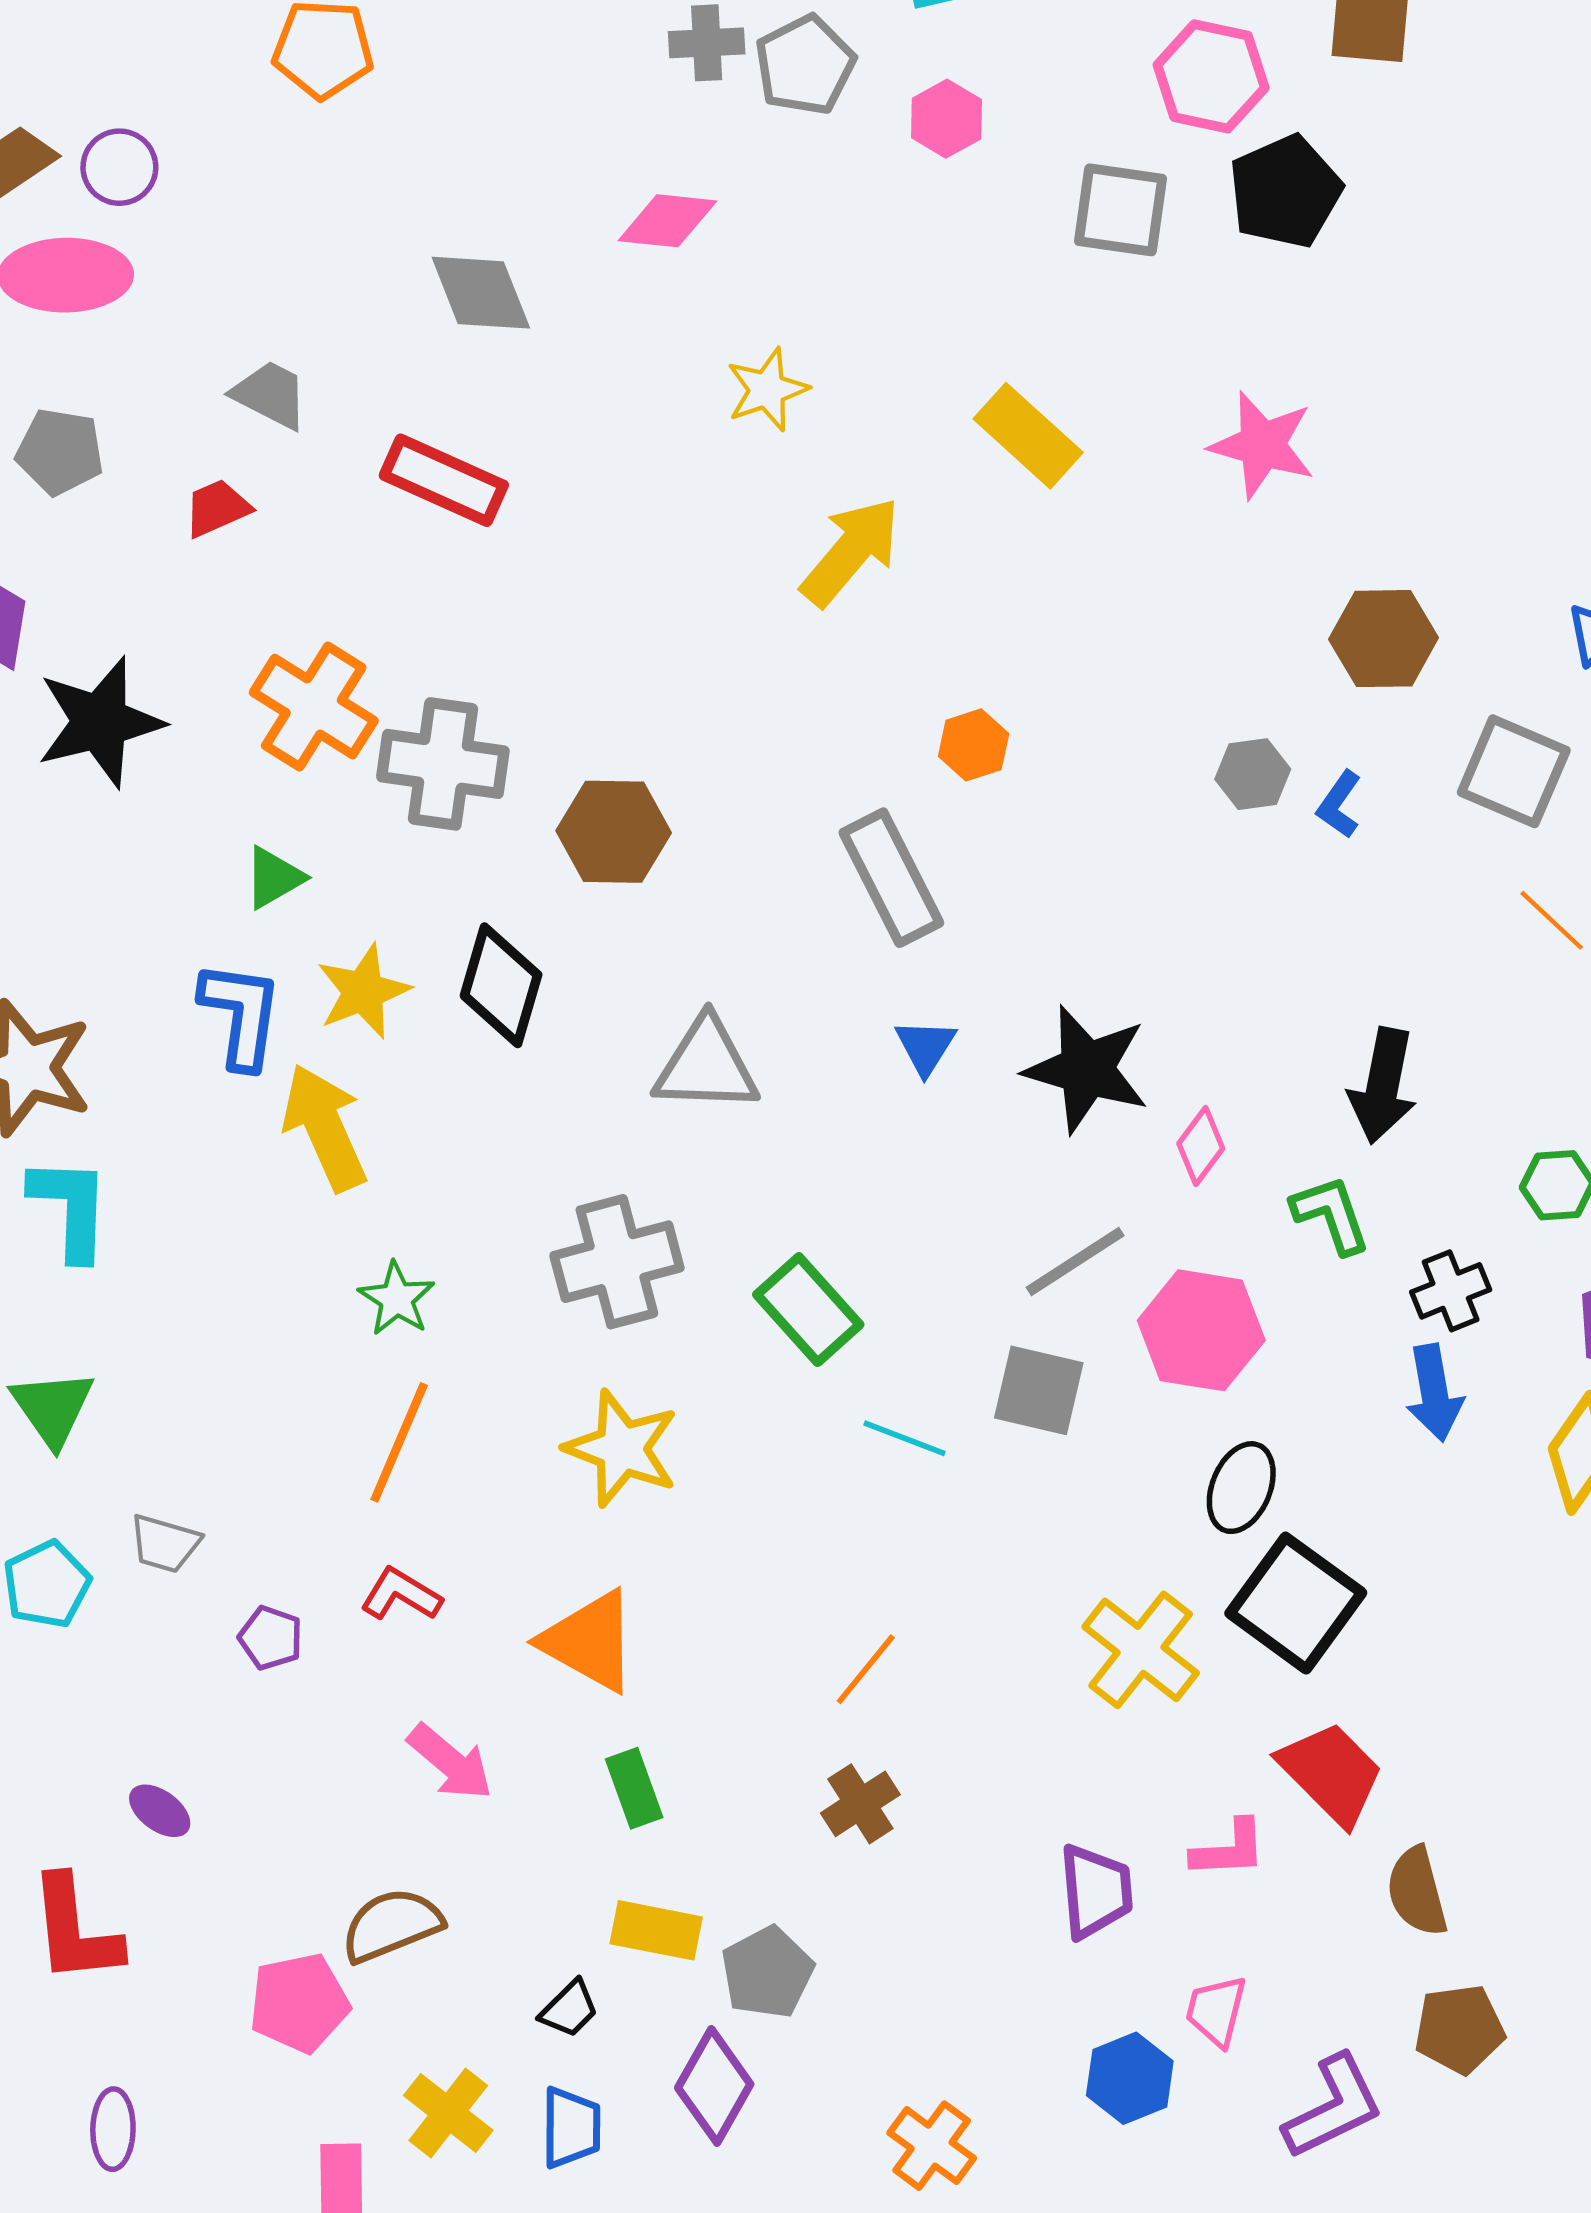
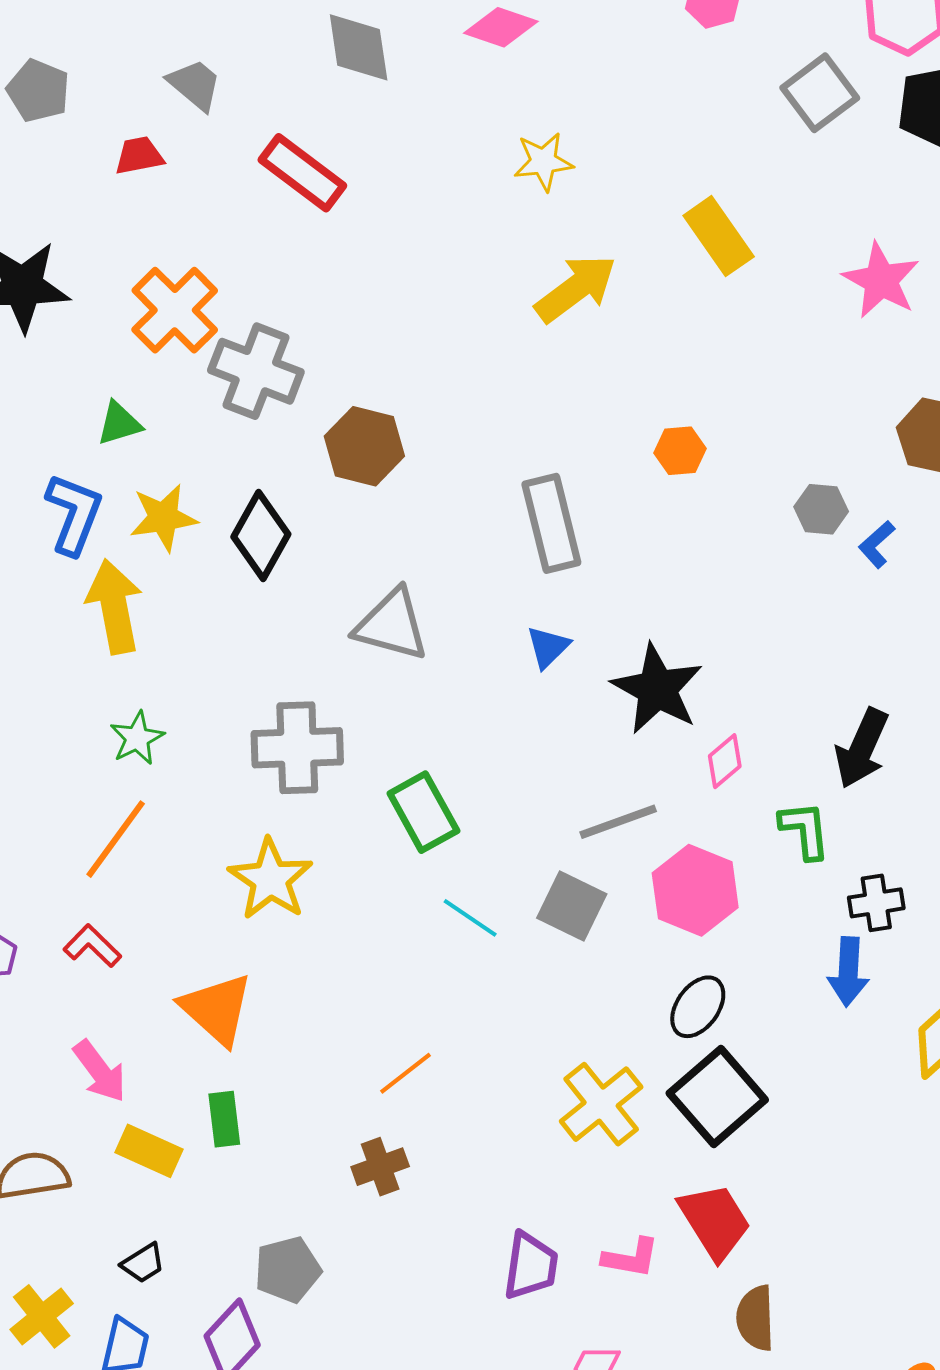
gray square: (1121, 210) -> (820, 93), turned 32
orange hexagon: (974, 745) -> (680, 451), moved
yellow rectangle: (656, 1930) -> (149, 1151), moved

